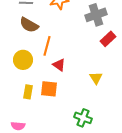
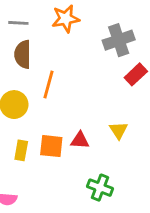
brown semicircle: (29, 25) -> (23, 54), turned 60
red triangle: (59, 65) -> (80, 140), moved, turned -32

